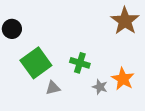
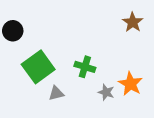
brown star: (125, 21) -> (133, 22), size x0.7

